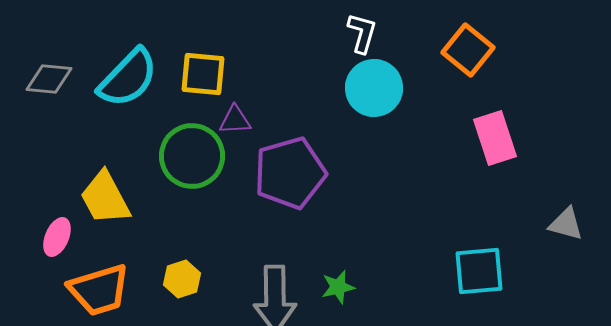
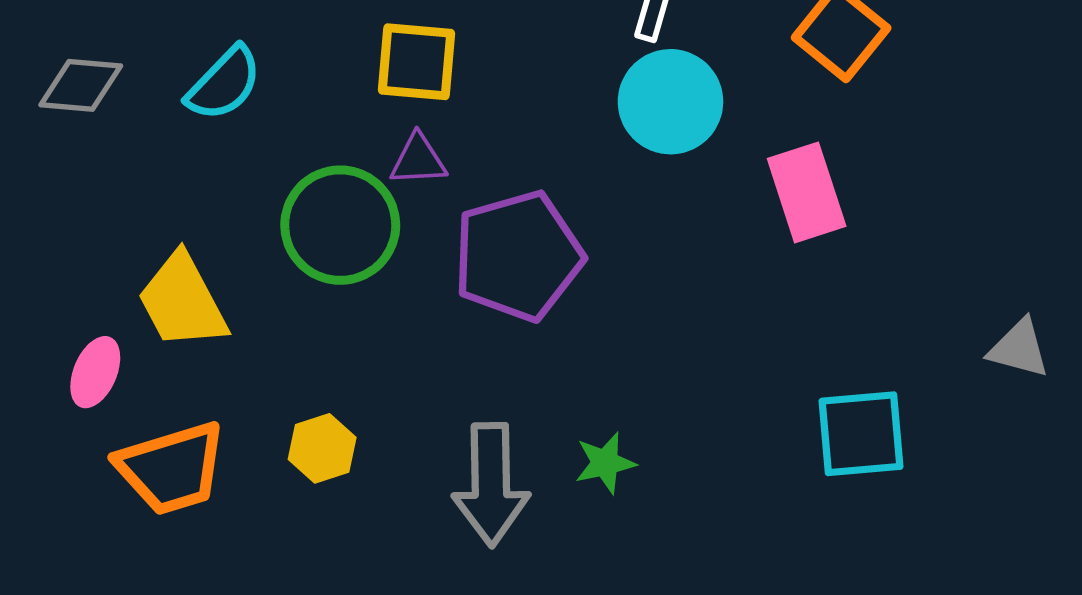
yellow square: (203, 74) -> (416, 62), moved
cyan semicircle: (128, 78) -> (224, 84), size x0.7
pink rectangle: (495, 138) -> (807, 192), moved

